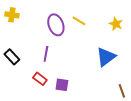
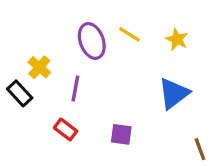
yellow cross: (12, 15) -> (39, 67), moved, turned 32
yellow star: (116, 24) -> (177, 39), moved
purple square: (62, 85) -> (121, 134), moved

